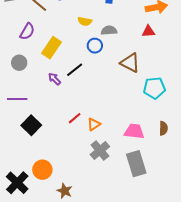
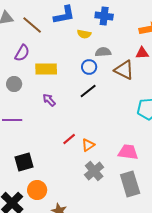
yellow semicircle: (85, 21) -> (84, 34), moved
yellow rectangle: (51, 48) -> (46, 69), turned 55
brown triangle: (130, 63) -> (124, 70), moved
black line: (75, 70) -> (88, 91), moved
black square: (31, 125) -> (24, 162), moved, turned 30

